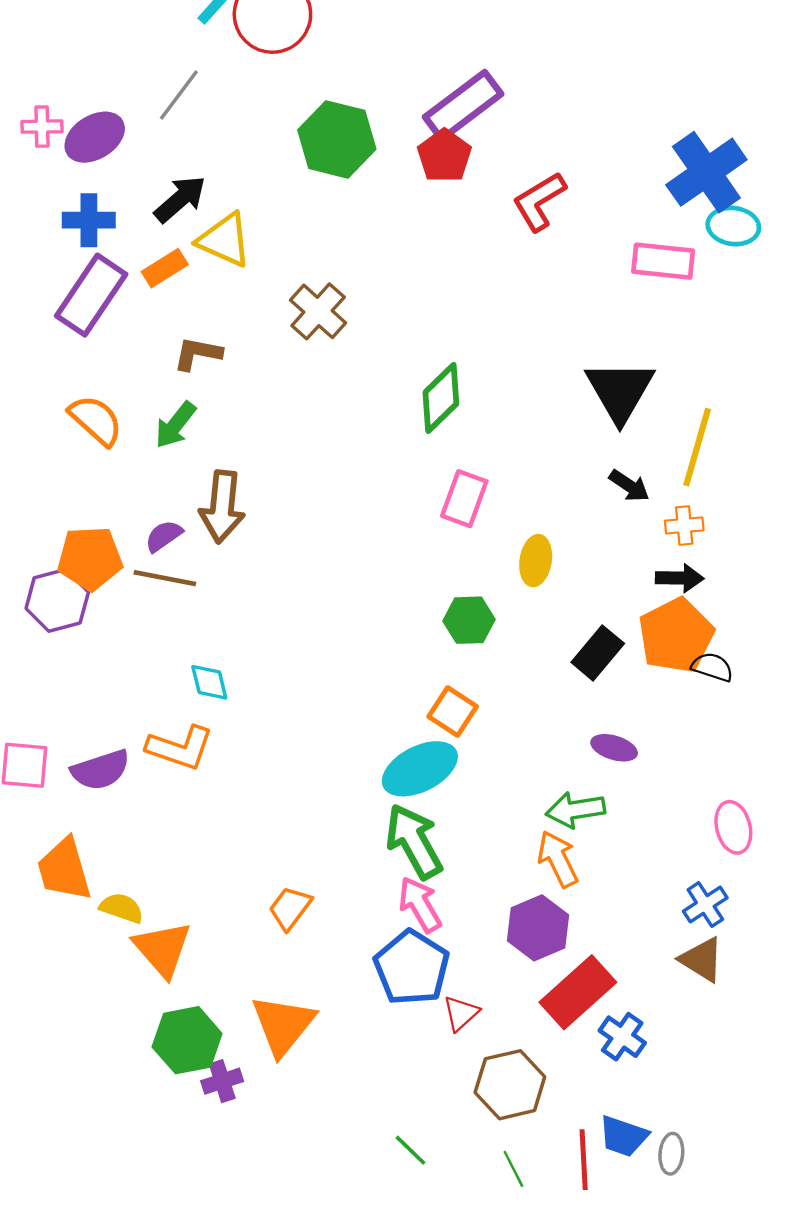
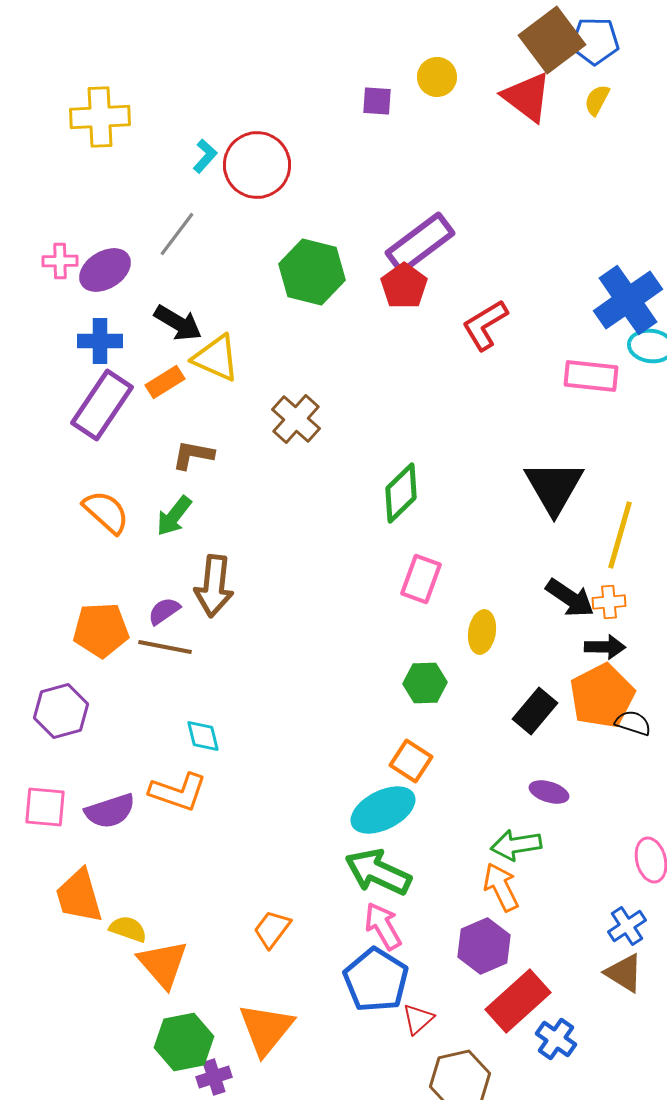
black arrow: (180, 199) -> (178, 323), turned 72
black arrow: (629, 486) -> (570, 598), moved, size x1.4
purple hexagon: (57, 600) -> (61, 711), moved
green arrow: (414, 841) -> (378, 872), turned -36

